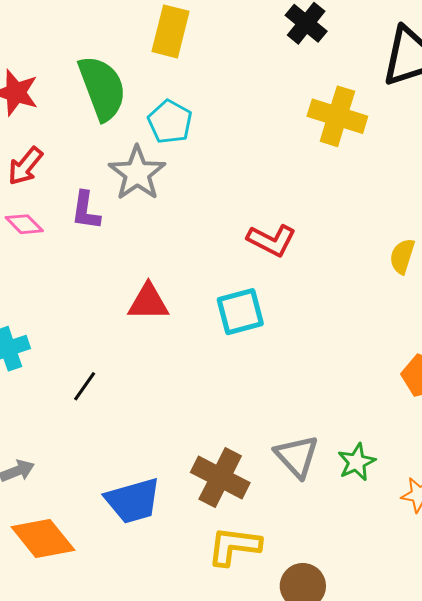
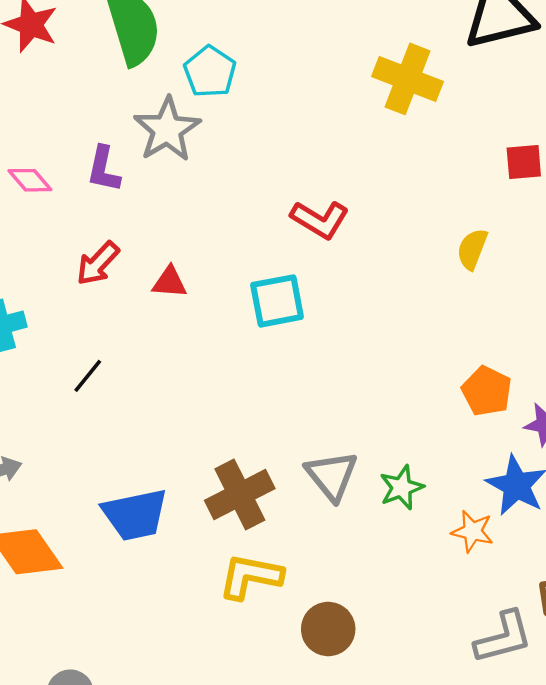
red arrow: (25, 166) -> (98, 263), moved
red triangle: (148, 302) -> (170, 282), size x0.7
brown cross: (220, 477) -> (240, 494), turned 32

